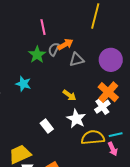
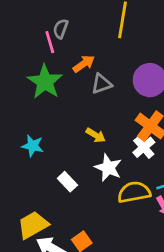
gray semicircle: (54, 49) -> (61, 29), moved
green star: (37, 55) -> (45, 82), size x1.4
cyan star: (23, 84) -> (33, 146), moved

